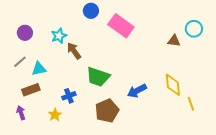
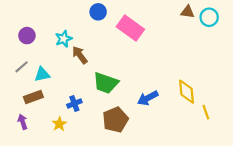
cyan circle: (194, 29) -> (209, 17), moved
brown triangle: (174, 41) -> (188, 12), moved

